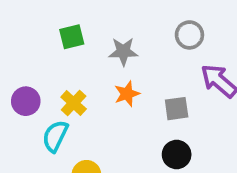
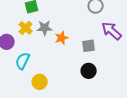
gray star: (123, 51) -> (45, 28), moved
yellow cross: (74, 103) -> (26, 28), moved

